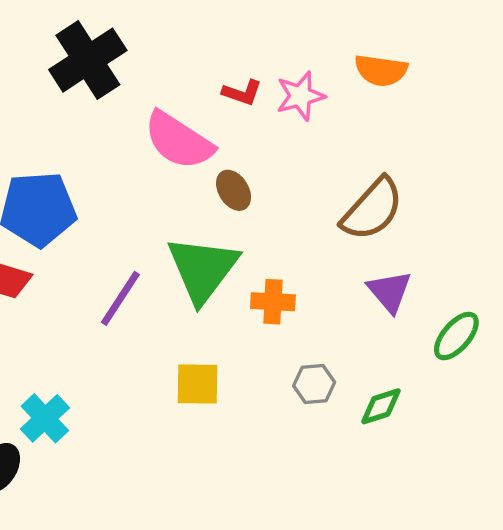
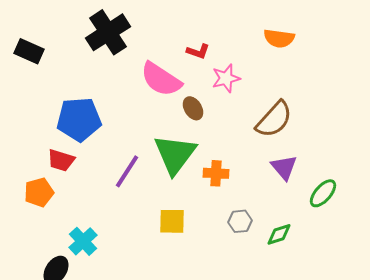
pink star: (300, 96) -> (226, 78), moved

